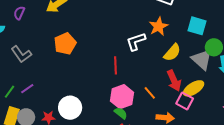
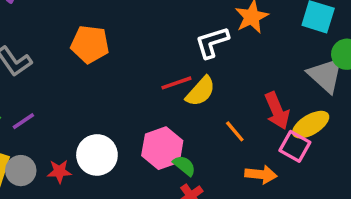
orange pentagon: (65, 44) -> (90, 44), turned 30
yellow semicircle: (172, 52) -> (201, 91), moved
red line: (116, 65) -> (176, 83), turned 72
pink hexagon: (122, 97) -> (162, 148), moved

